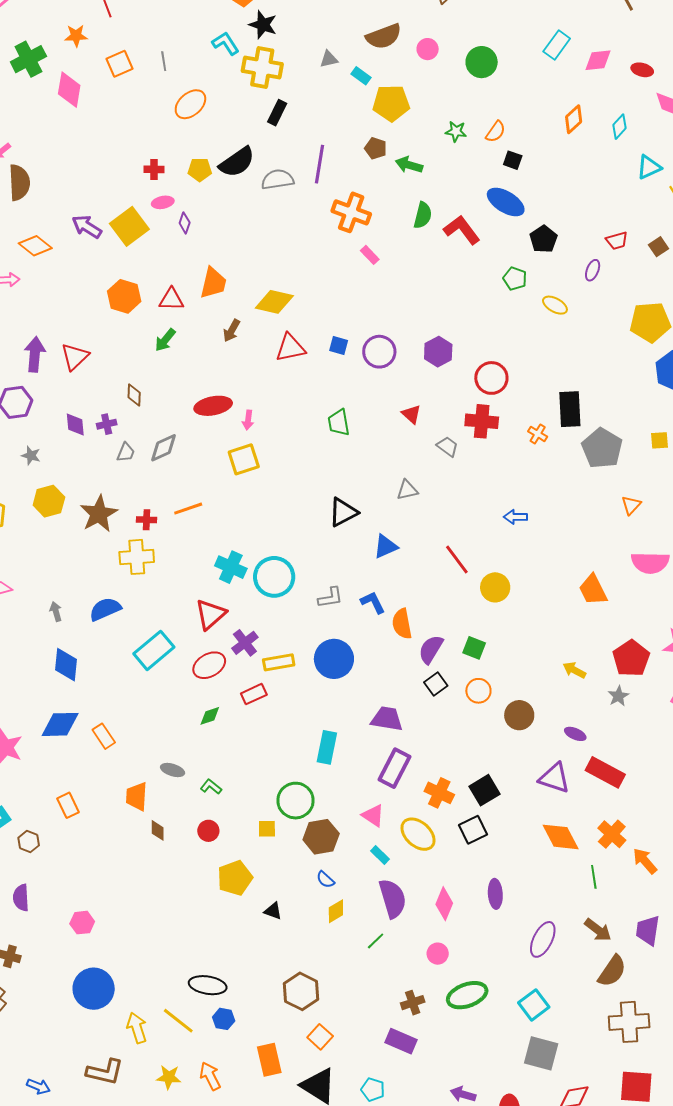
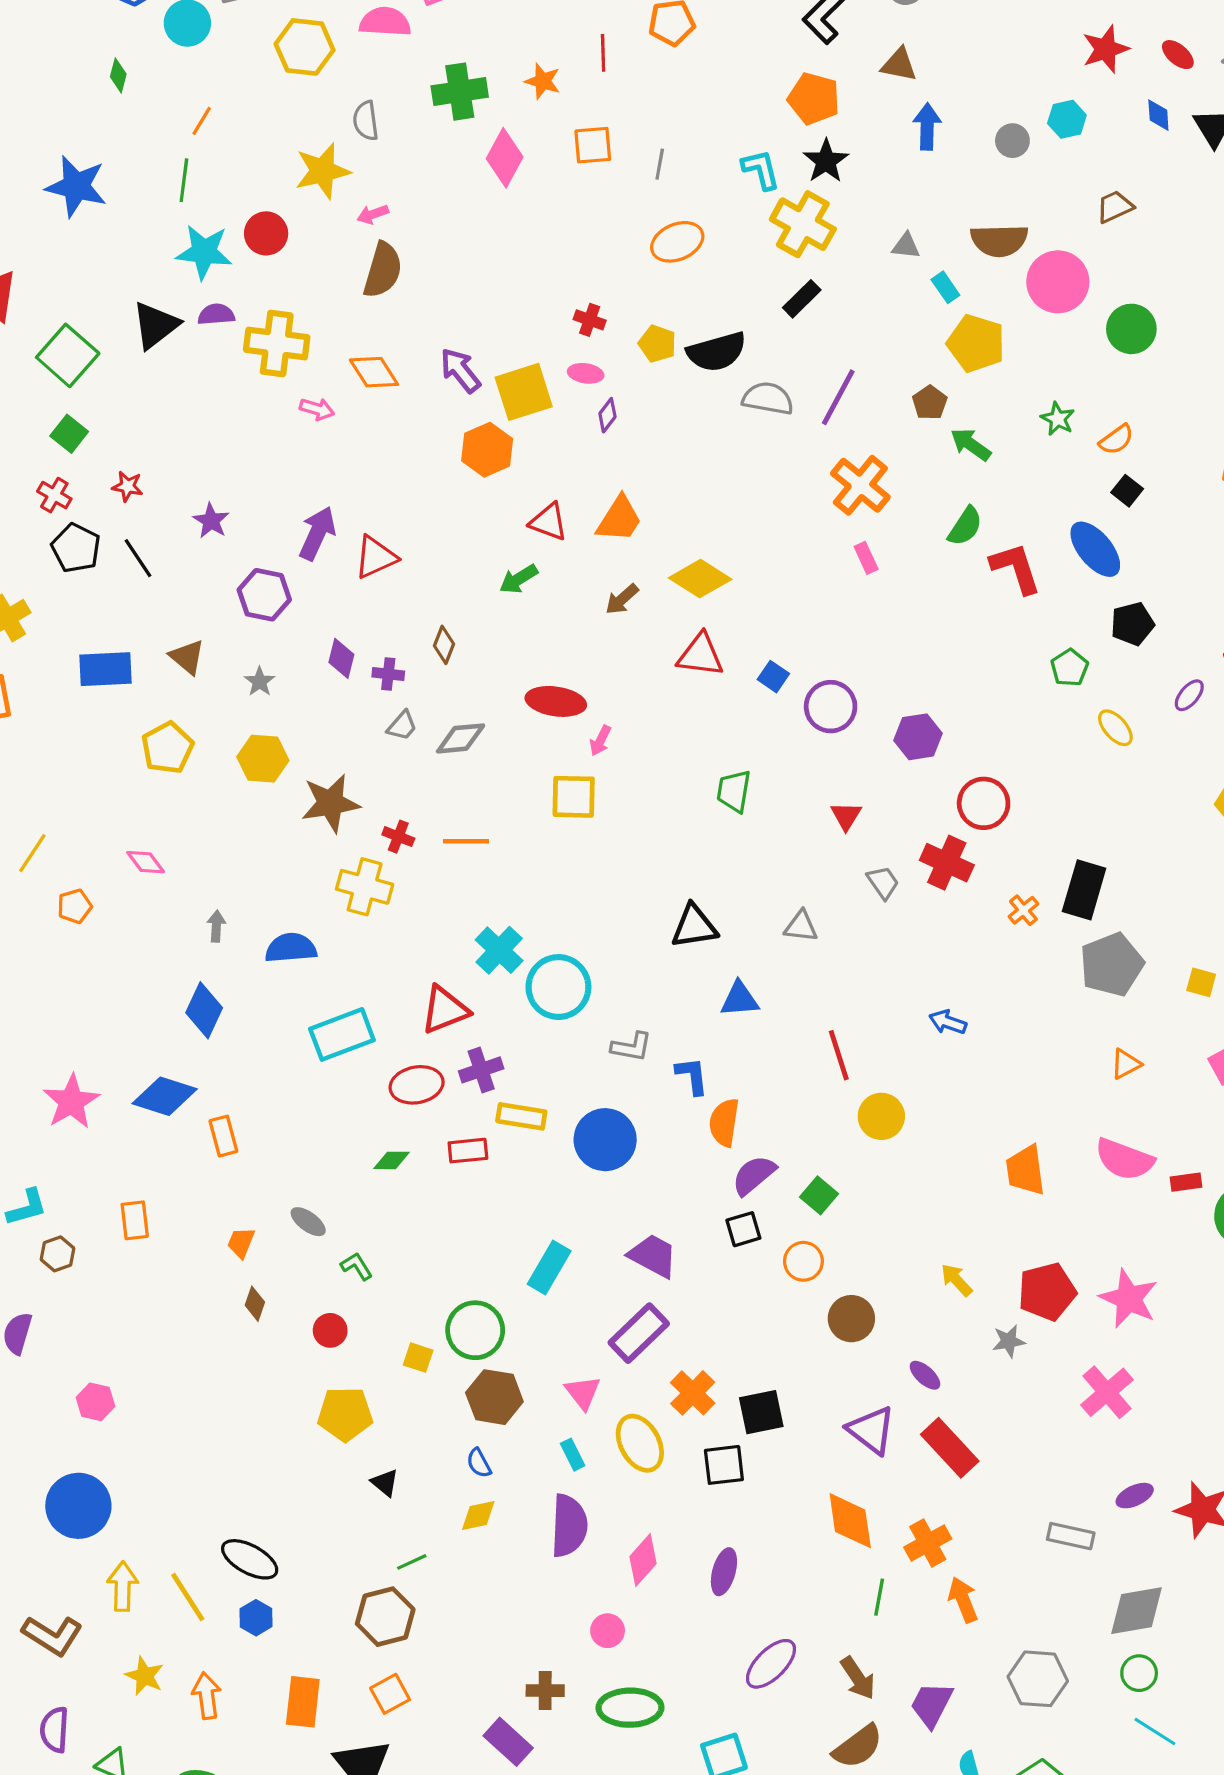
pink circle: (428, 49) -> (1058, 282), size x1.8
orange hexagon: (124, 296) -> (487, 450), moved
orange trapezoid: (137, 797) -> (241, 1242), size x0.7
green line: (376, 941) -> (412, 1562), moved

